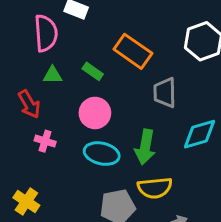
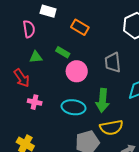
pink semicircle: (46, 33) -> (29, 29), size x0.7
orange rectangle: (133, 51) -> (80, 27), moved, size x0.7
pink circle: (95, 113) -> (77, 71), moved

